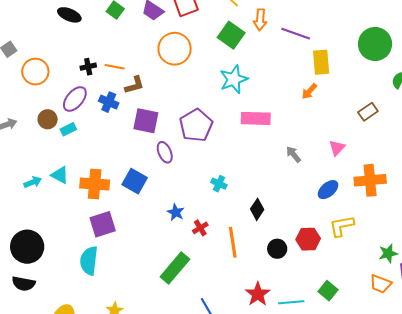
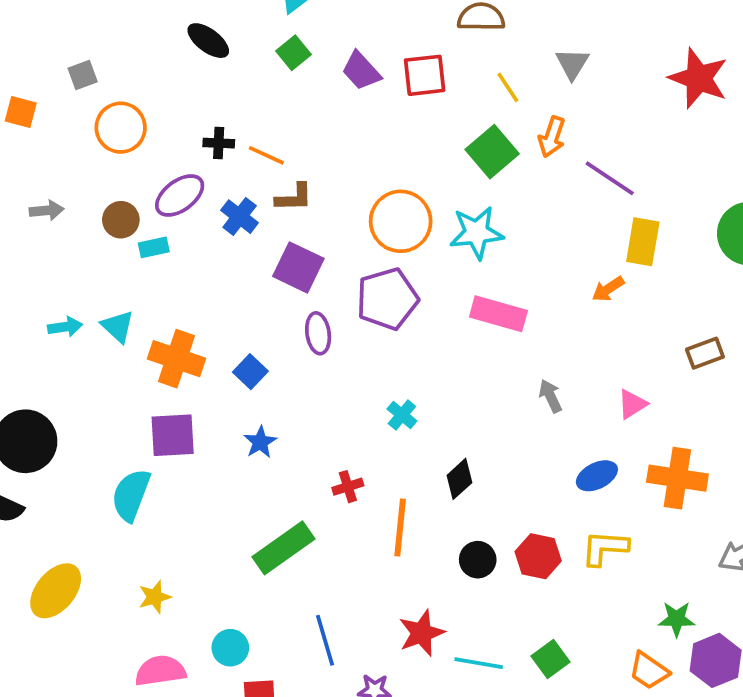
orange circle: (175, 49) -> (401, 221), moved
blue square: (135, 181) -> (250, 372), size x0.7
blue star: (176, 212) -> (260, 442), moved

